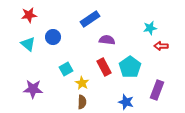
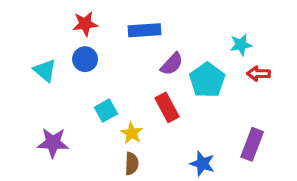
red star: (29, 15) -> (85, 24), moved
blue rectangle: (90, 19) -> (144, 30), turned 30
purple semicircle: (107, 40) -> (172, 64), turned 126
cyan pentagon: (130, 67) -> (207, 80), moved

